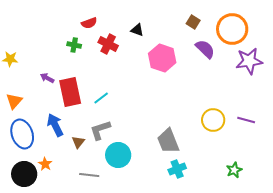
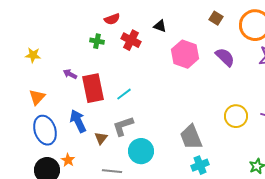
purple semicircle: (205, 49) -> (225, 57), moved

